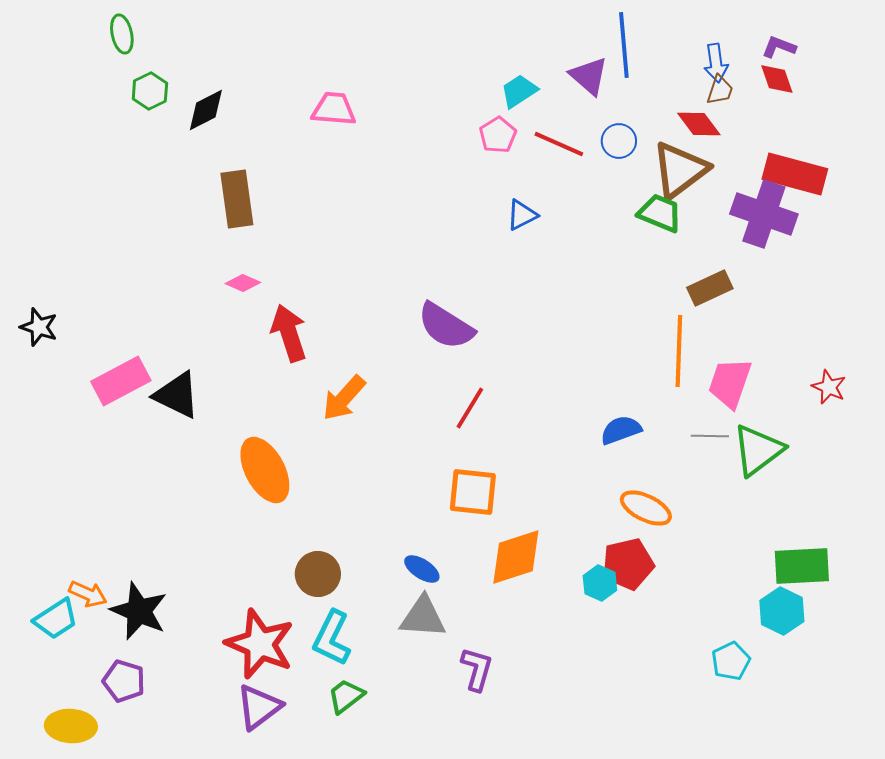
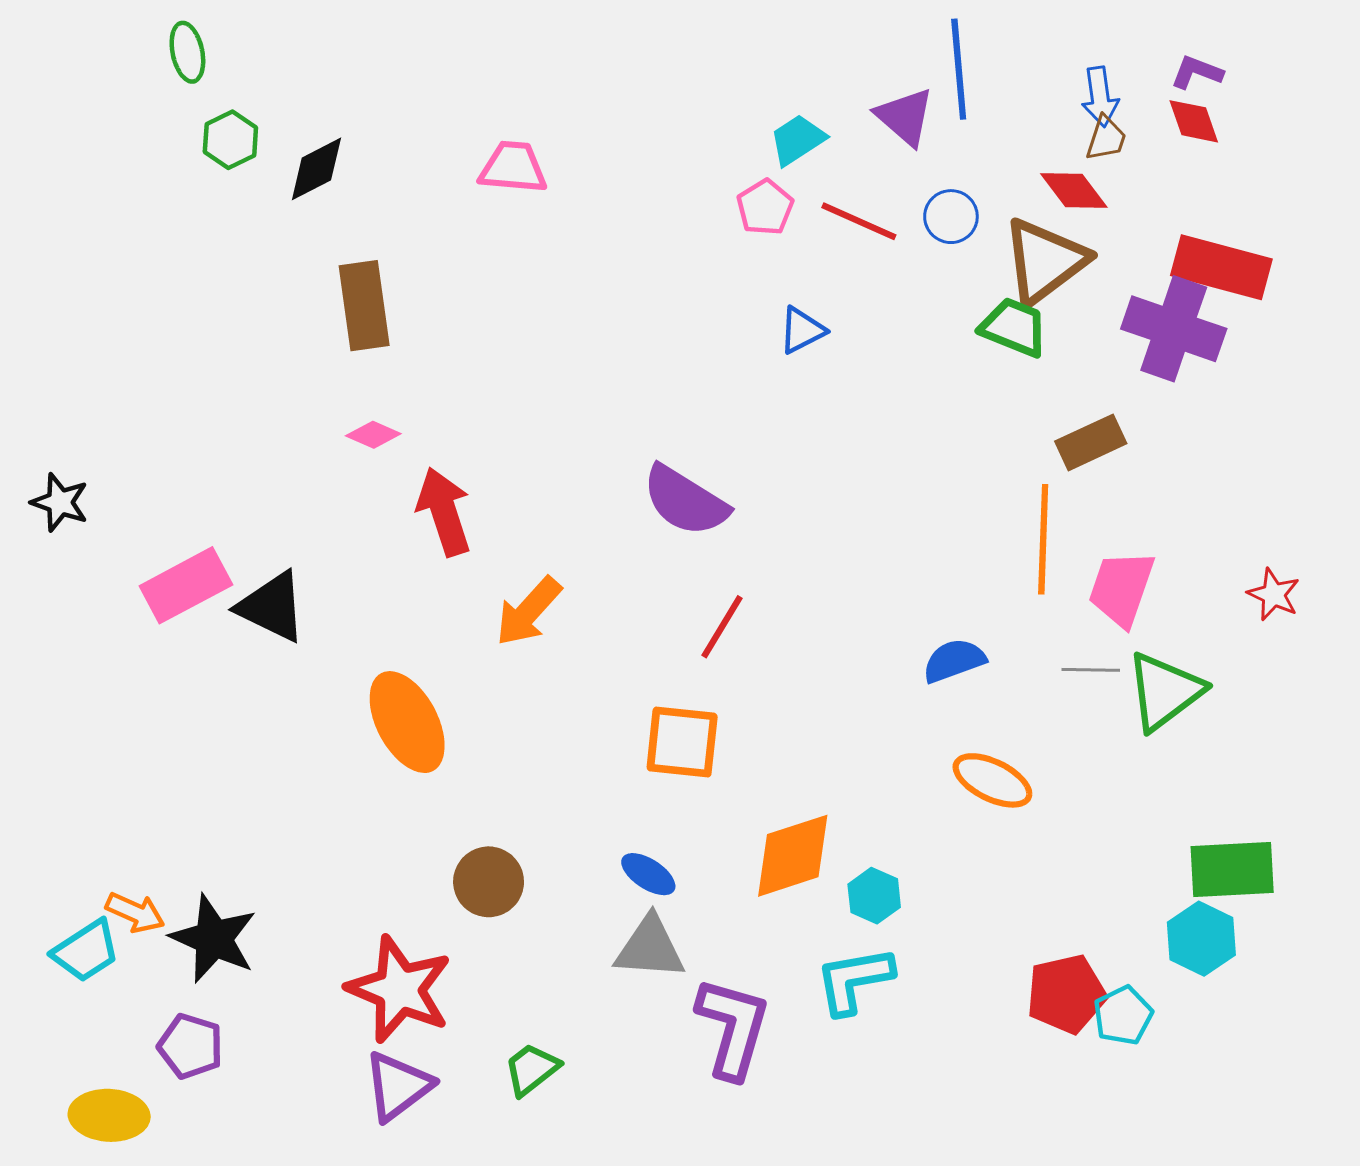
orange square: (473, 492) -> (682, 742), moved
red pentagon: (628, 564) -> (1066, 994), moved
cyan hexagon: (600, 583) -> (874, 896), moved
cyan L-shape: (332, 638) -> (854, 980), moved, turned 54
purple L-shape: (477, 669) -> (733, 1028), size x1.5

